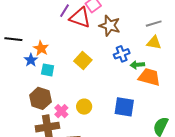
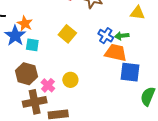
blue cross: (122, 54) -> (106, 36), moved, turned -35
blue star: (31, 60) -> (15, 36), size x1.5
orange trapezoid: (149, 77) -> (116, 53), moved
blue square: (124, 107) -> (130, 72), moved

